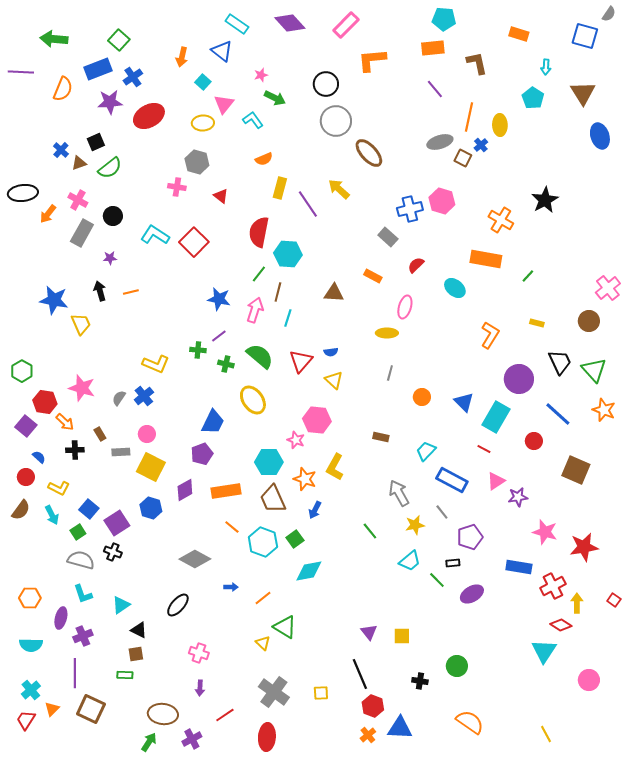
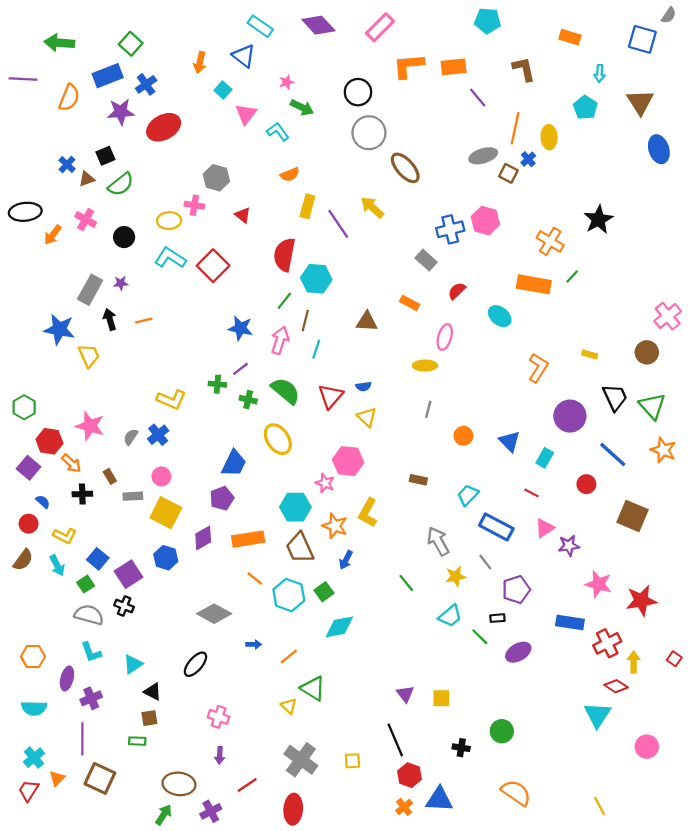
orange rectangle: (433, 48) -> (454, 67), moved
yellow ellipse: (203, 123) -> (169, 221), moved
gray rectangle: (82, 233) -> (90, 290), moved
green line: (528, 276) -> (572, 277), moved
cyan rectangle: (496, 417) -> (545, 458), size x0.6

